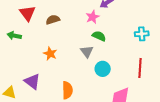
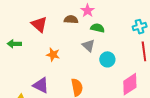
red triangle: (27, 13) -> (39, 24), moved
brown semicircle: (53, 20) -> (71, 19), moved, turned 32
cyan cross: (142, 34) -> (140, 27), moved

